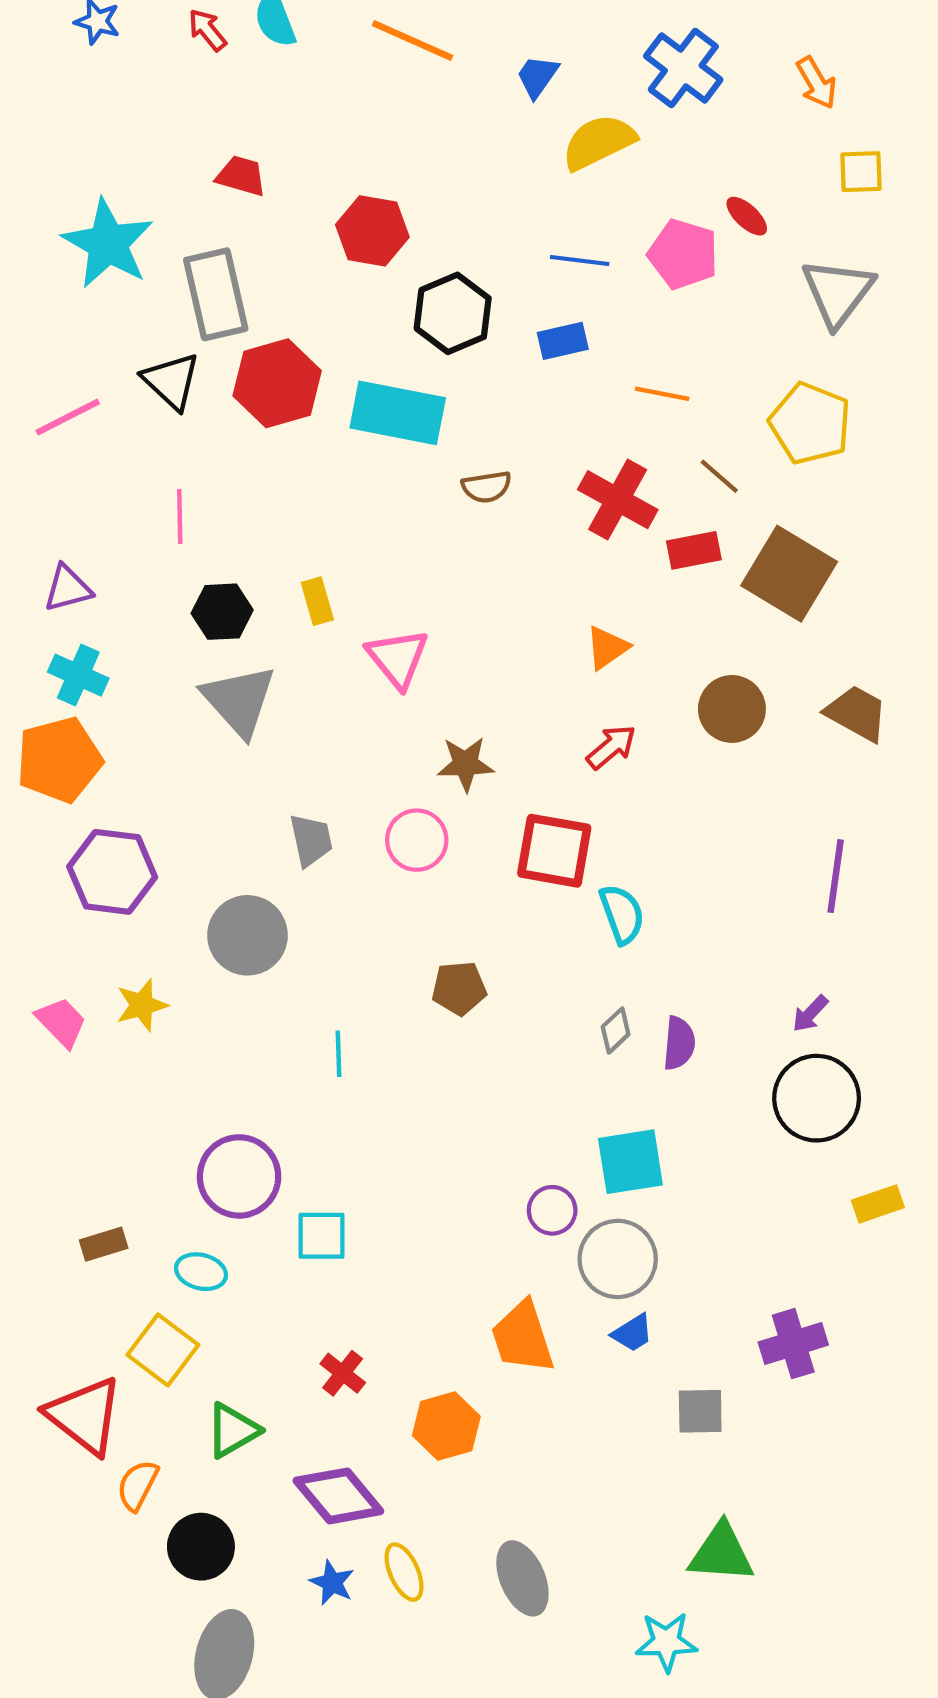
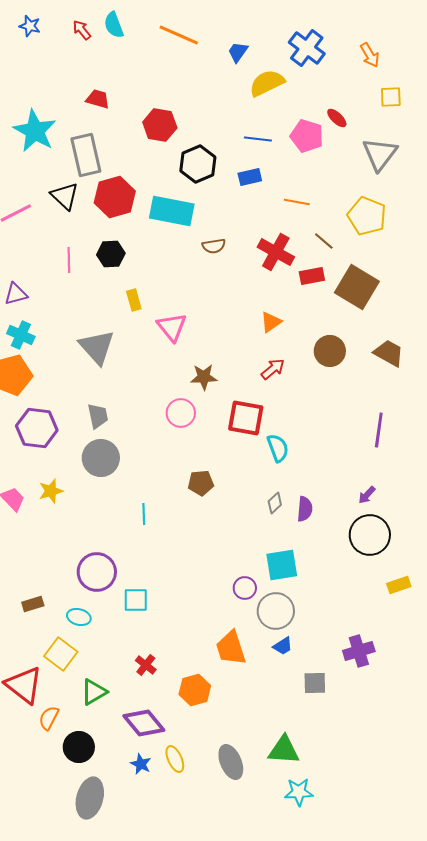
black hexagon: (222, 612) -> (111, 254), moved
gray trapezoid: (311, 840) -> (98, 416), moved
green triangle: (721, 1553) -> (284, 750), moved

